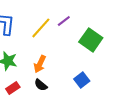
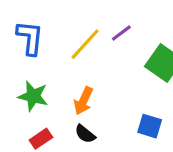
blue square: (82, 80) -> (150, 126), turned -35

